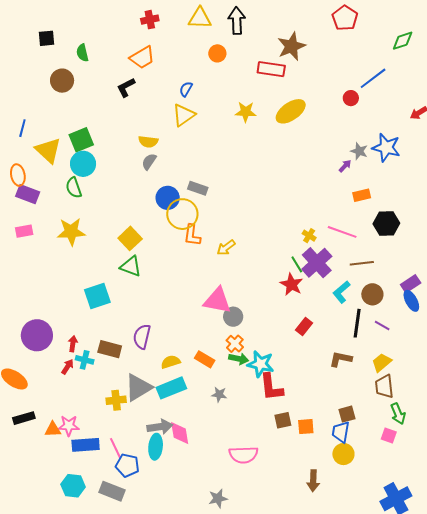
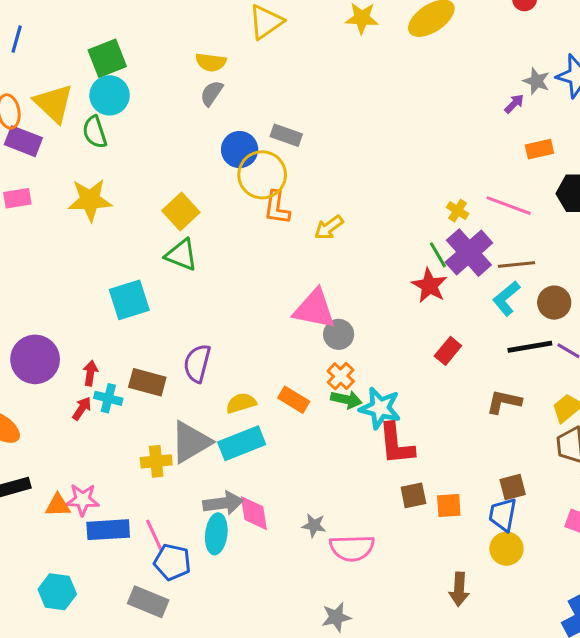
yellow triangle: (48, 150) -> (54, 103), moved
brown line: (362, 263) -> (517, 265), moved
black line: (357, 323) -> (530, 347), turned 72
gray star: (219, 394) -> (314, 525), moved
cyan hexagon: (73, 486) -> (57, 592), moved
gray star: (218, 498) -> (336, 617), moved

